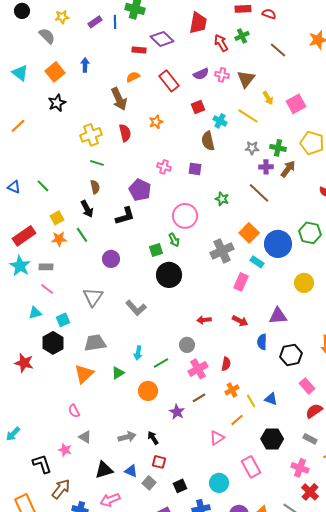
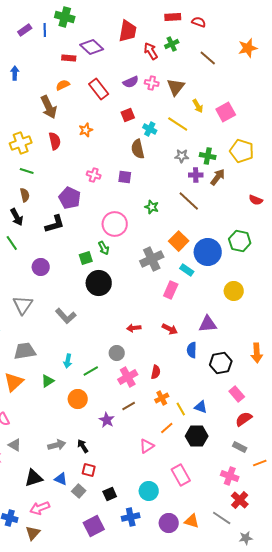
black hexagon: (272, 439) -> (197, 436), moved

